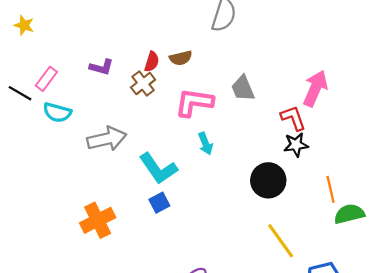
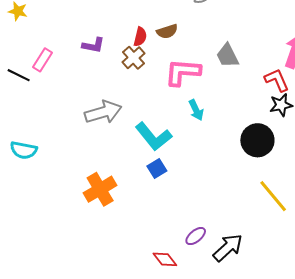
cyan semicircle: (57, 112) -> (24, 150), moved

